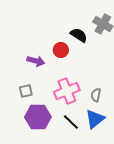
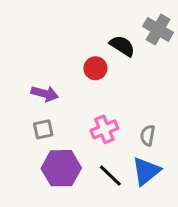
purple arrow: (36, 61) -> (45, 94), moved
pink cross: (67, 91) -> (104, 129), size x0.7

